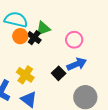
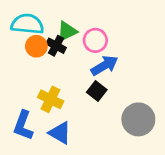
pink circle: (74, 40) -> (95, 40), moved
blue arrow: (77, 64) -> (104, 65), moved

